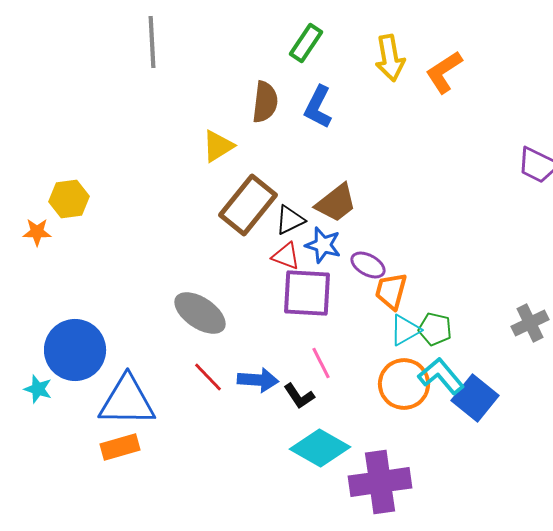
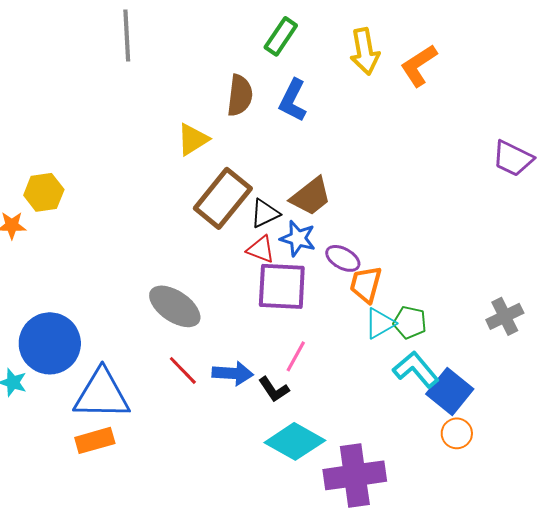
pink line: (321, 363) -> (296, 356), turned 56
orange circle: (404, 384) -> (457, 433), moved, size x0.6

